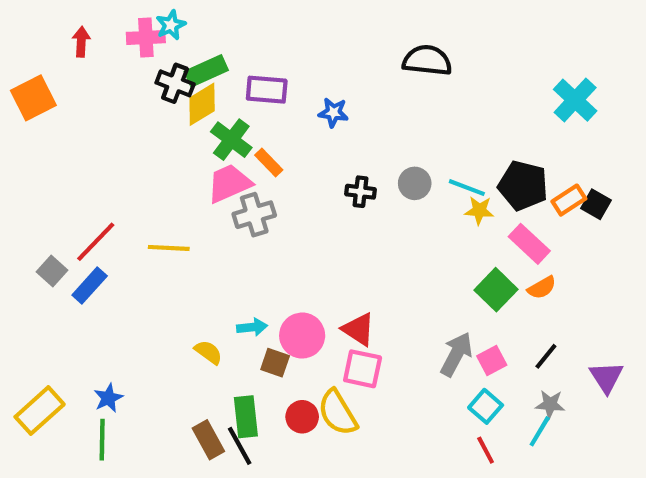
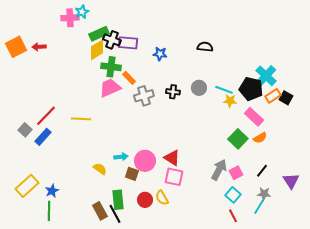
red arrow: (81, 42) -> (39, 47), moved, turned -96
black semicircle: (427, 60) -> (205, 47), moved, size x0.7
black cross: (175, 83) -> (112, 40), moved
cyan cross: (575, 100) -> (266, 76), moved
green cross: (231, 140) -> (111, 67), turned -30
gray cross: (254, 215) -> (144, 96), moved
yellow rectangle: (40, 411) -> (27, 186), moved
yellow semicircle: (338, 413) -> (162, 198), size x0.7

